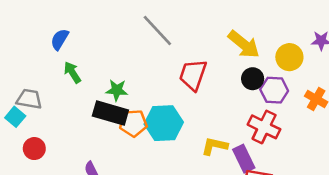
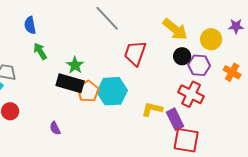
blue semicircle: (60, 39) -> (30, 25), turned -42
green star: (117, 90) -> (75, 65), turned 30
orange pentagon: (133, 123) -> (88, 91), turned -30

